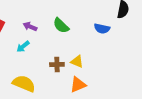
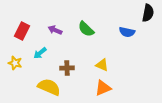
cyan arrow: (23, 47) -> (40, 53), moved
brown cross: (57, 65) -> (67, 68), moved

